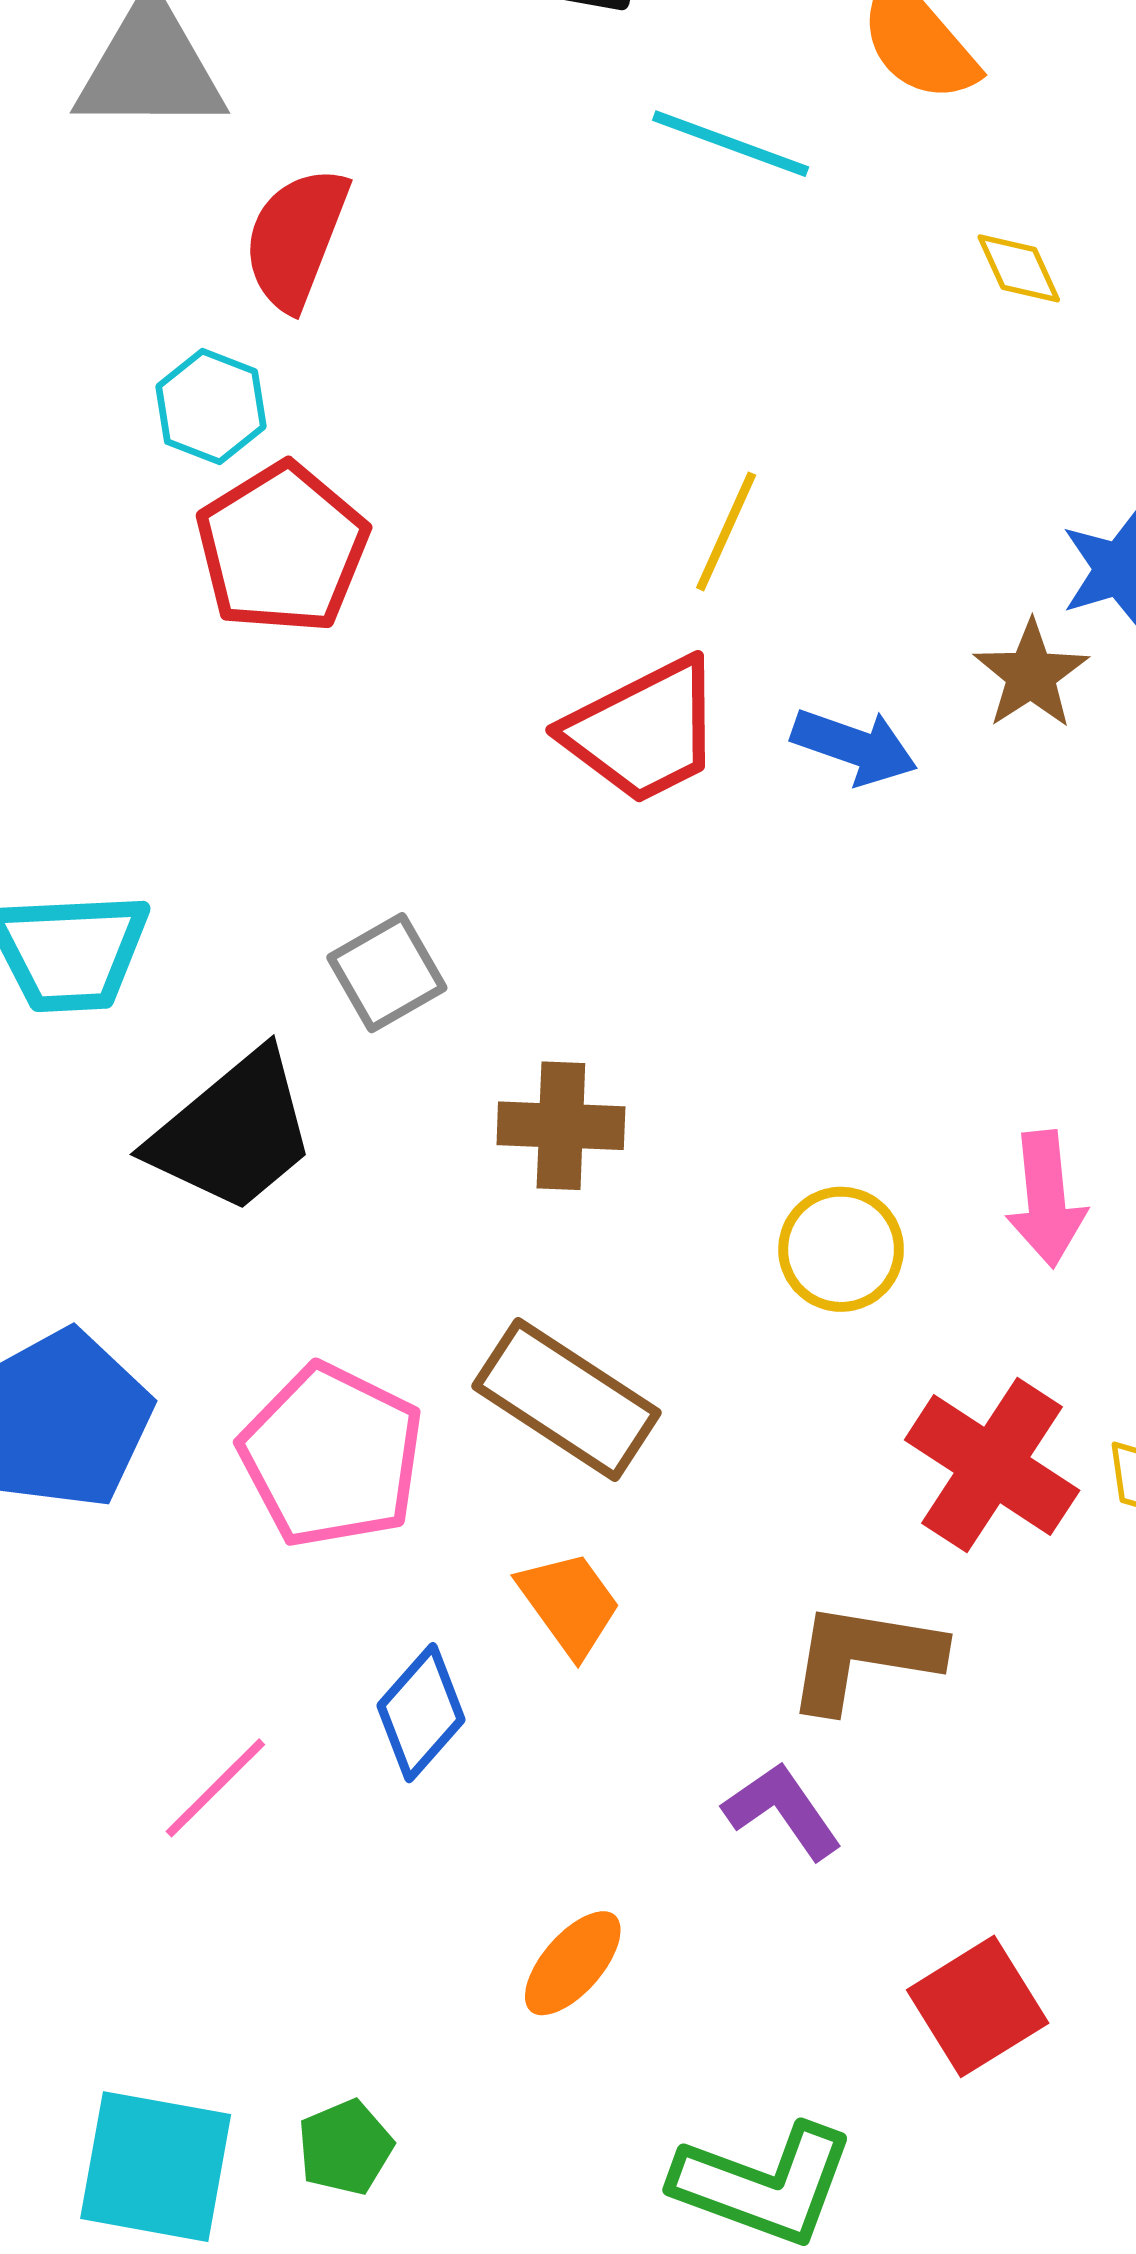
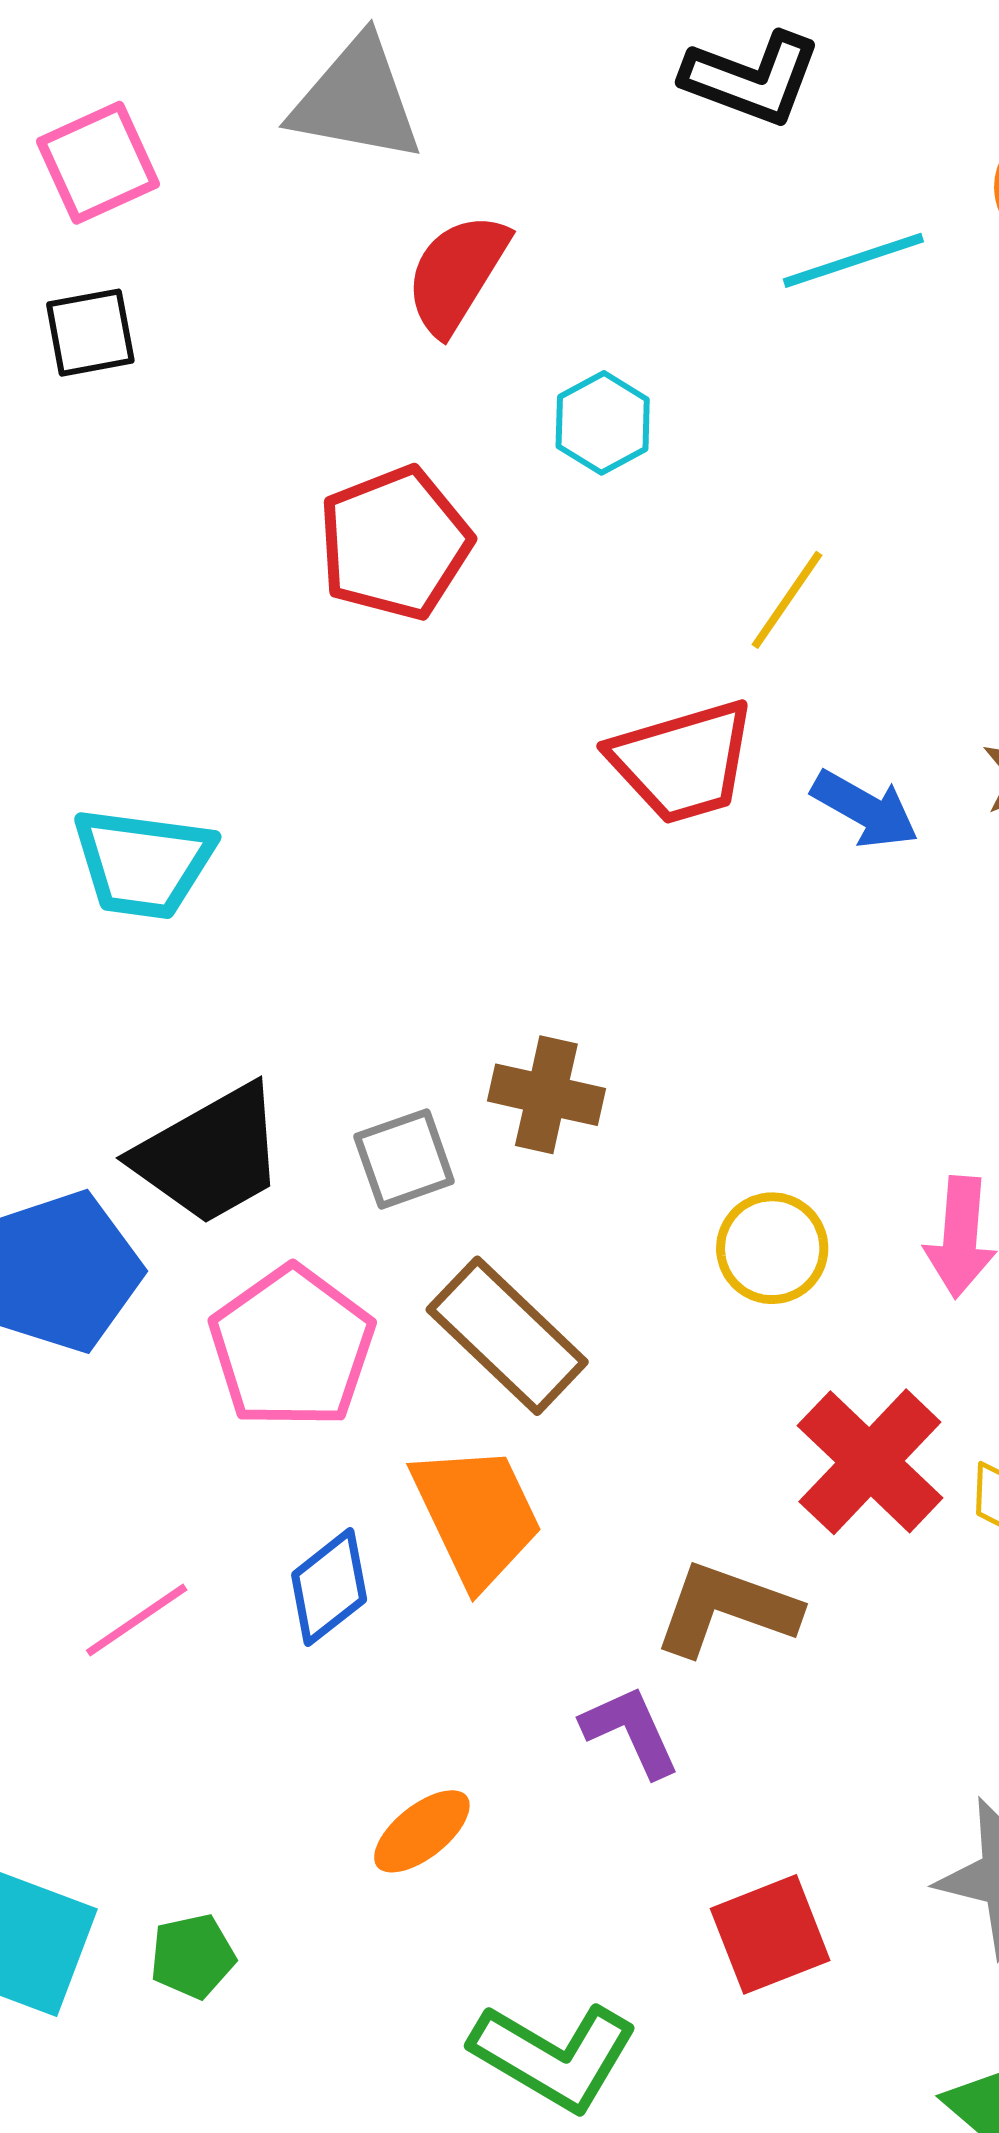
cyan line: (731, 144) -> (853, 260), turned -49
cyan hexagon: (211, 407) -> (603, 423), moved
gray square: (387, 973) -> (404, 1159), moved
black trapezoid: (233, 1132) -> (210, 1155), moved
orange trapezoid: (569, 1603) -> (477, 1515), size x1.5

